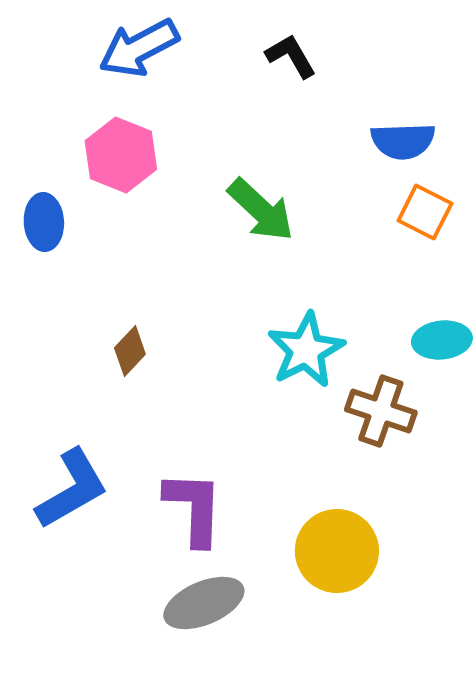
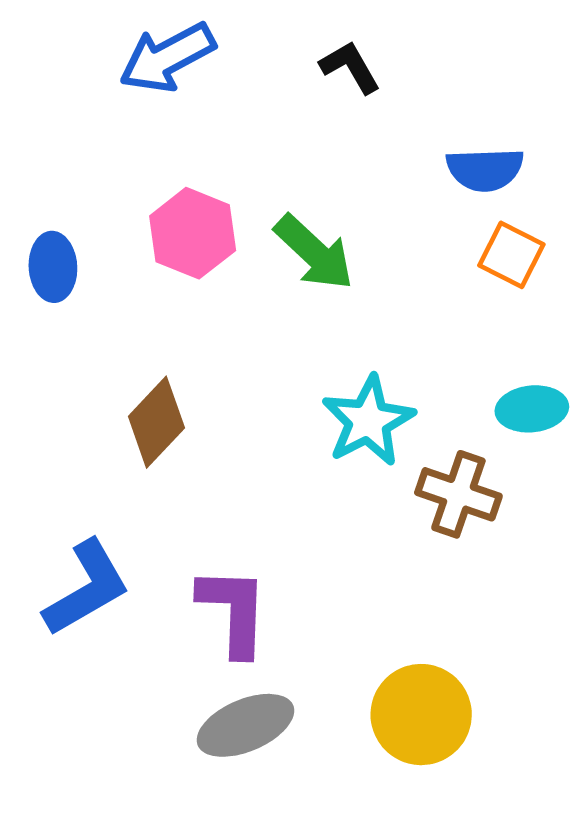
pink hexagon: (121, 155) -> (193, 233), moved
brown diamond: (130, 351) -> (156, 422), size x1.5
yellow circle: (337, 551) -> (421, 715), moved

